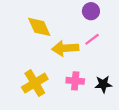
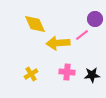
purple circle: (91, 11) -> (95, 19), moved
yellow cross: (35, 83) -> (31, 74), size x0.6

